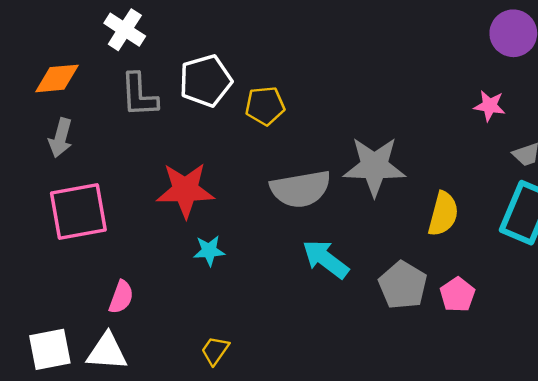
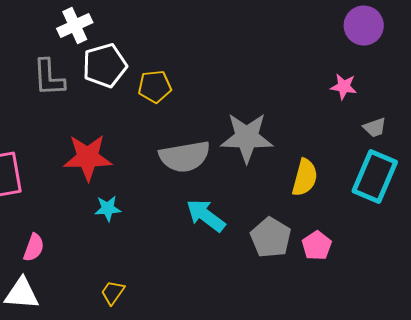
white cross: (125, 30) -> (75, 26), moved, turned 32

